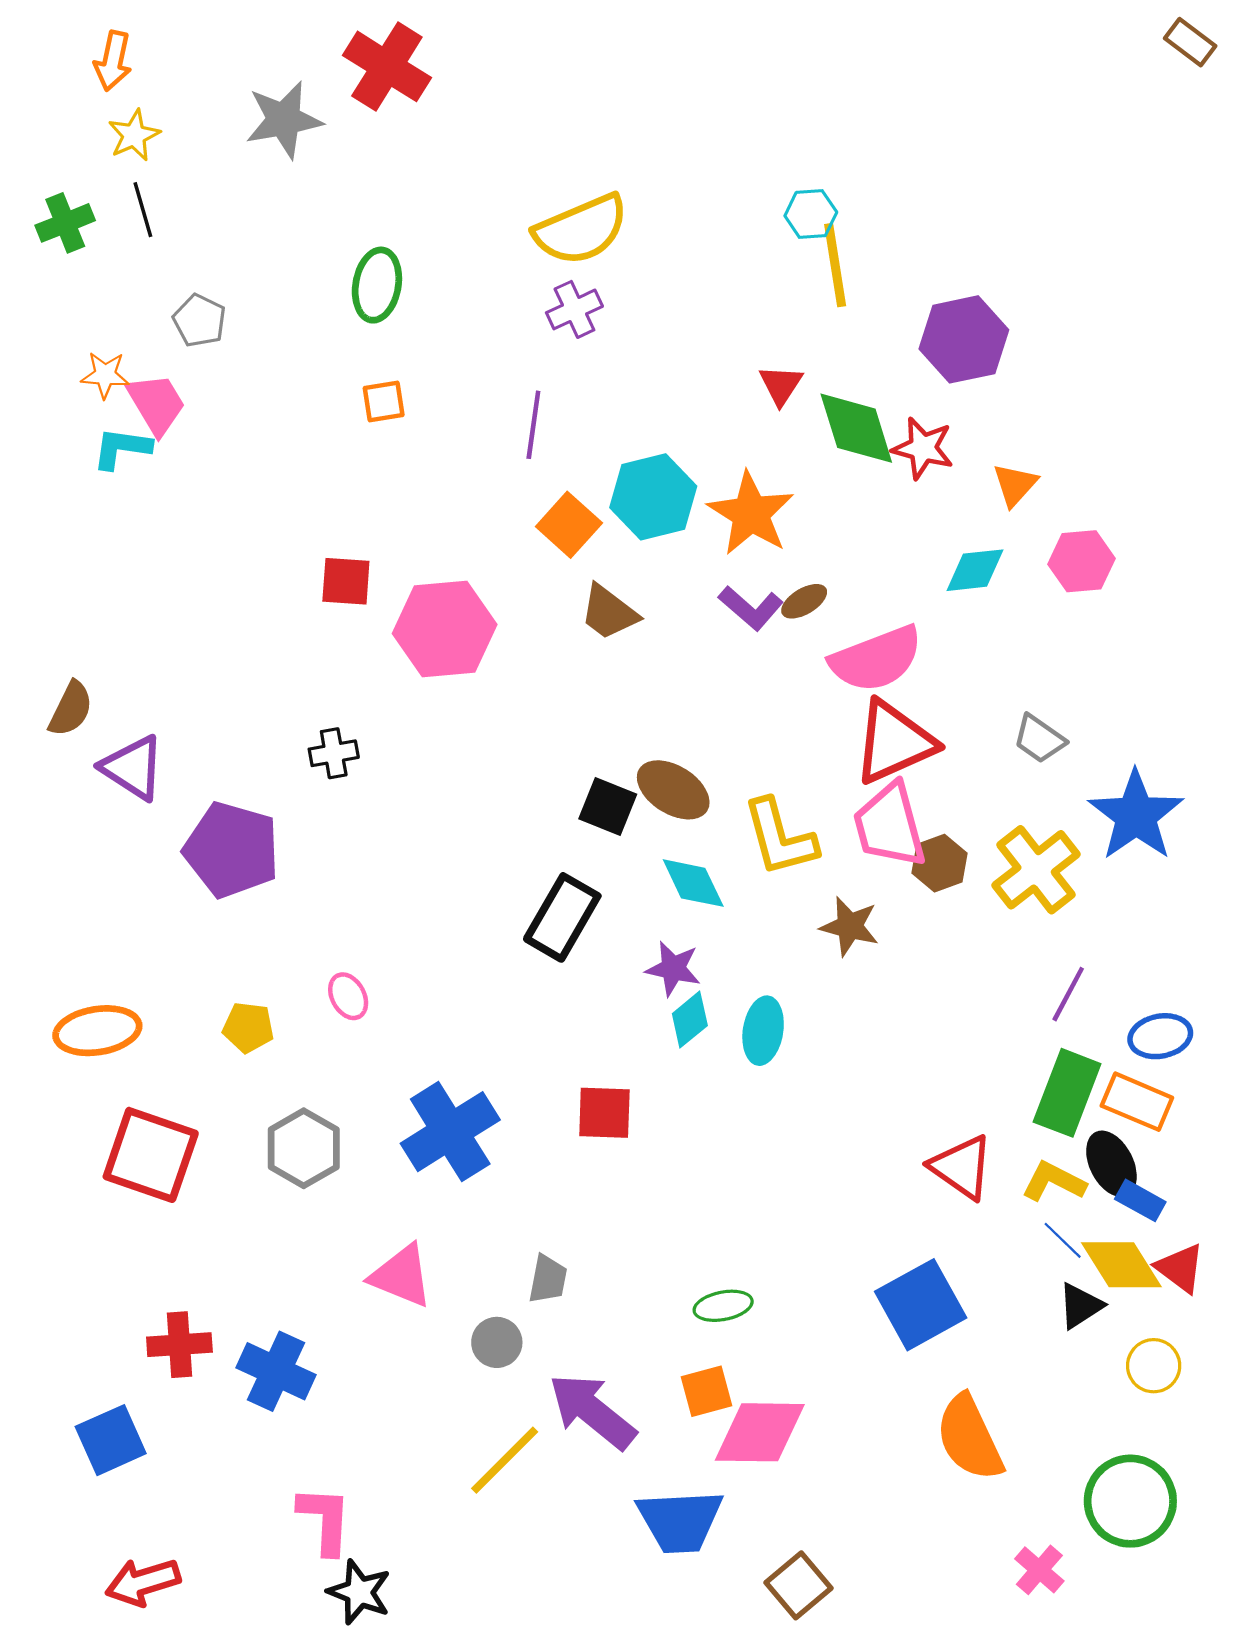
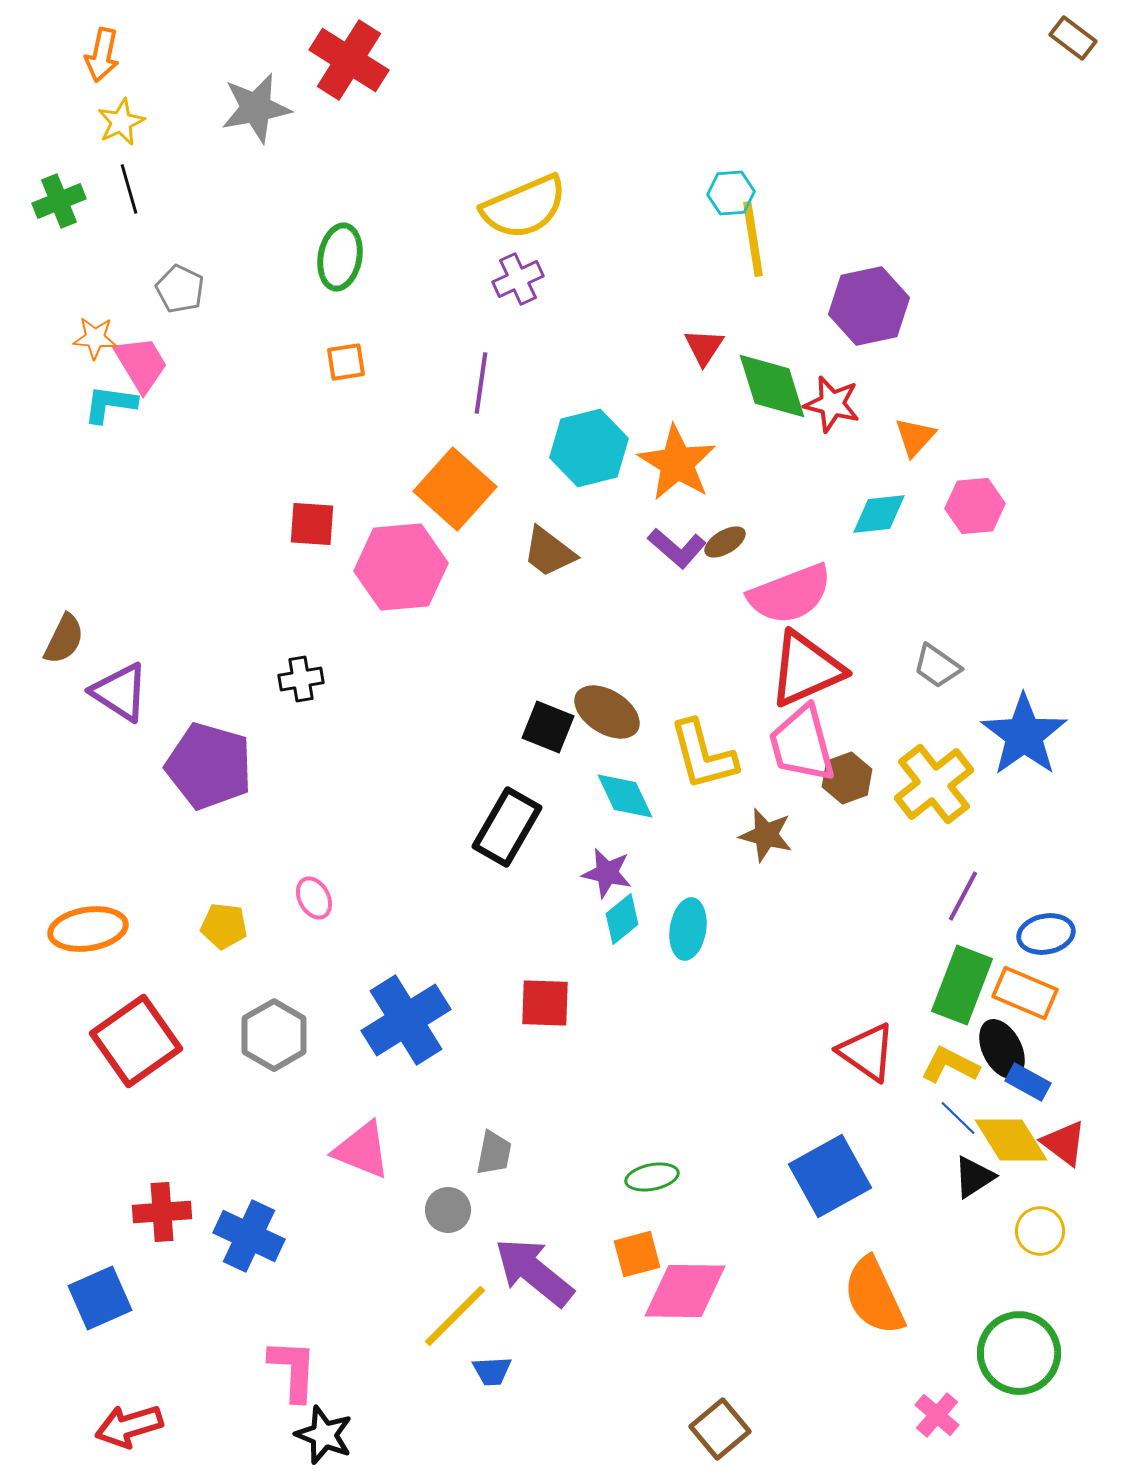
orange square: (569, 525) -> (455, 489), moved, size x1.4
red square: (151, 1155) -> (136, 1041), turned 36
blue trapezoid: (680, 1521) -> (492, 1371), moved, size x0.5

